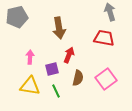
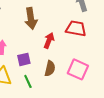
red arrow: (69, 55) -> (49, 40), moved
pink square: (106, 79) -> (78, 69), turned -30

